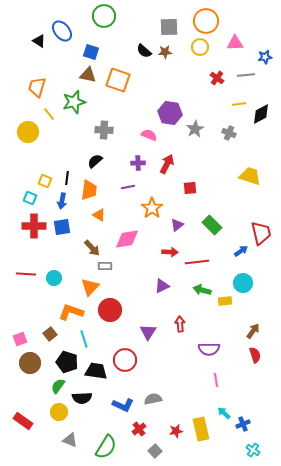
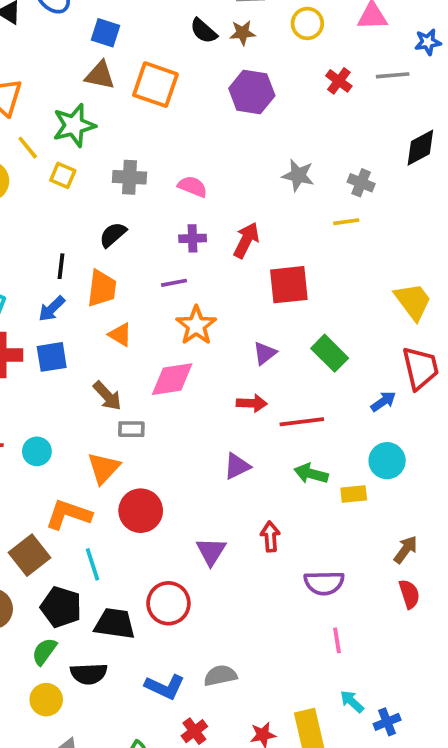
yellow line: (239, 104) -> (346, 222), moved
purple hexagon: (170, 113) -> (252, 92), moved
gray star: (195, 129) -> (298, 175), turned -30
pink semicircle: (149, 135) -> (193, 186), moved
yellow trapezoid: (250, 176) -> (413, 301), moved, turned 35
yellow square: (45, 181) -> (63, 175), moved
red square: (190, 188) -> (289, 285), size x1.6
blue arrow: (62, 201) -> (52, 309), turned 35
orange star: (152, 208) -> (196, 325), moved
brown square: (50, 334) -> (30, 555), size x1.5

